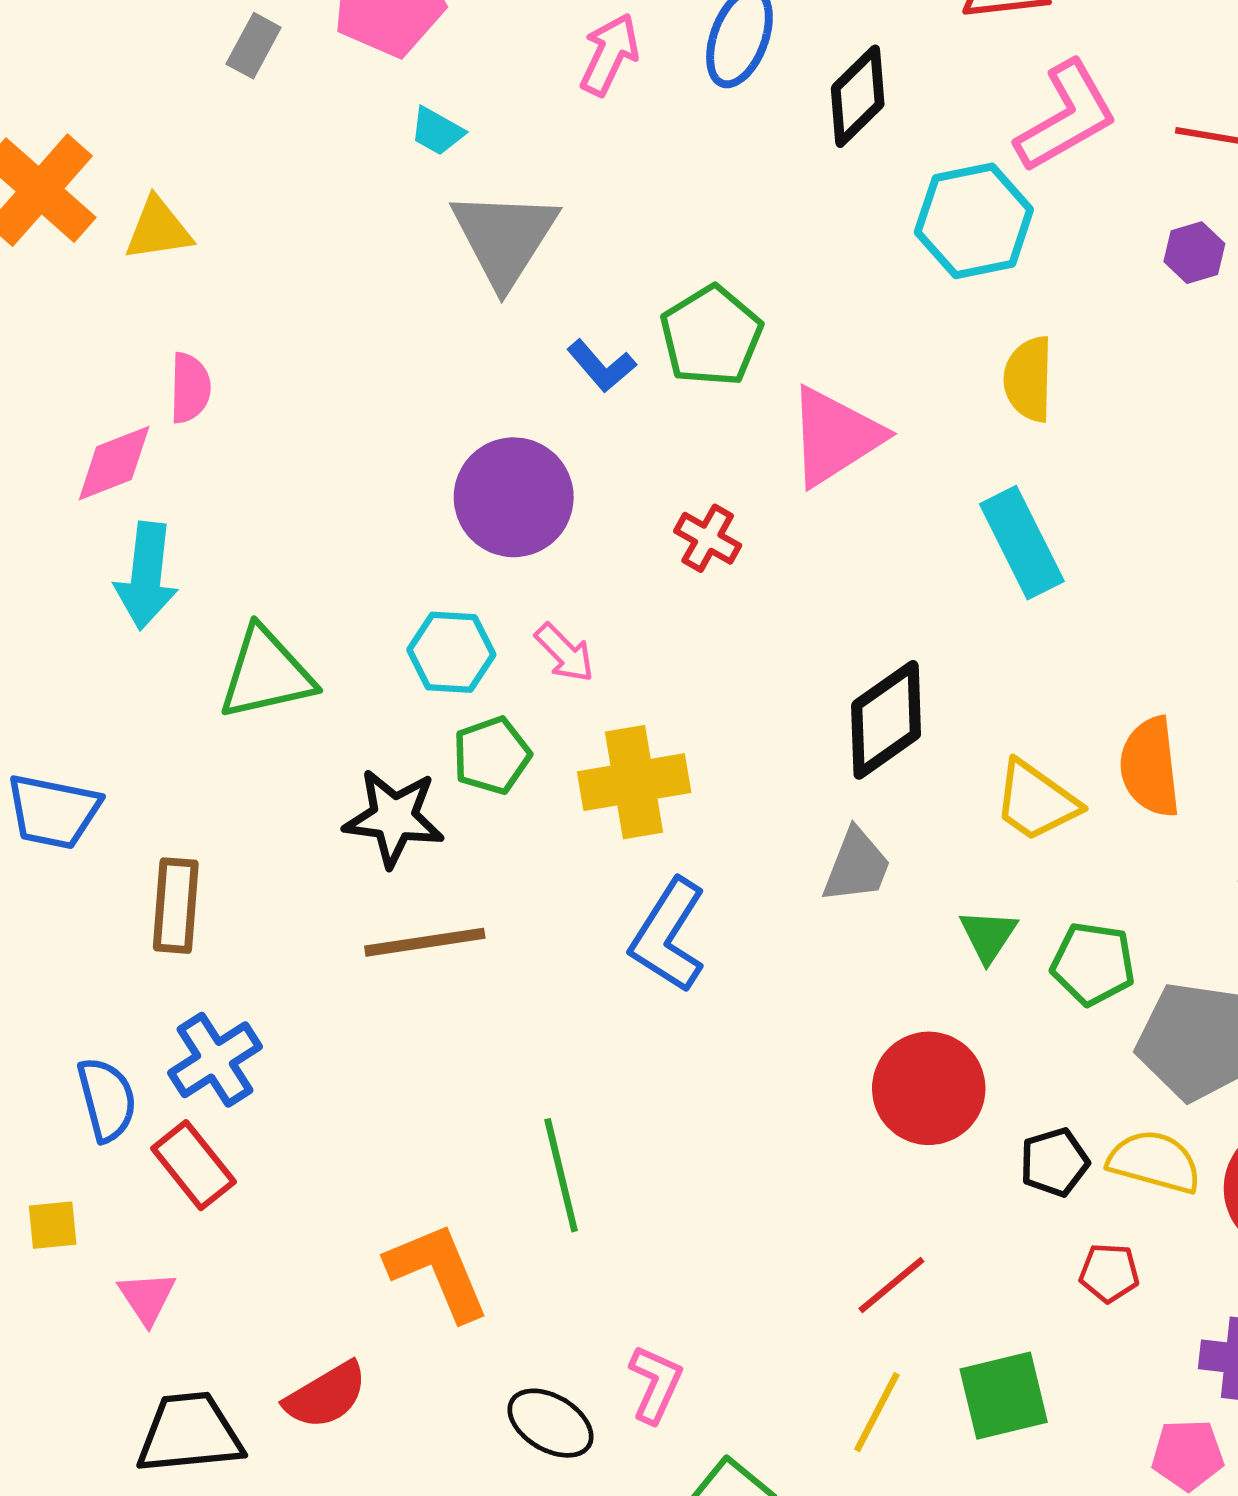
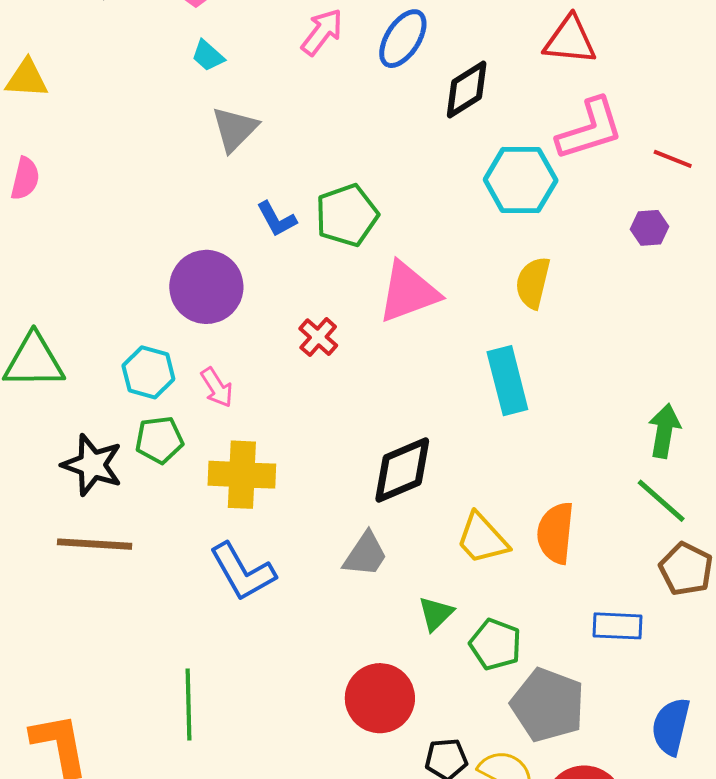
gray triangle: (504, 238) -> (235, 129), size x0.7
blue L-shape: (668, 936) -> (242, 572), turned -74
green line: (561, 1175) -> (188, 705), moved

